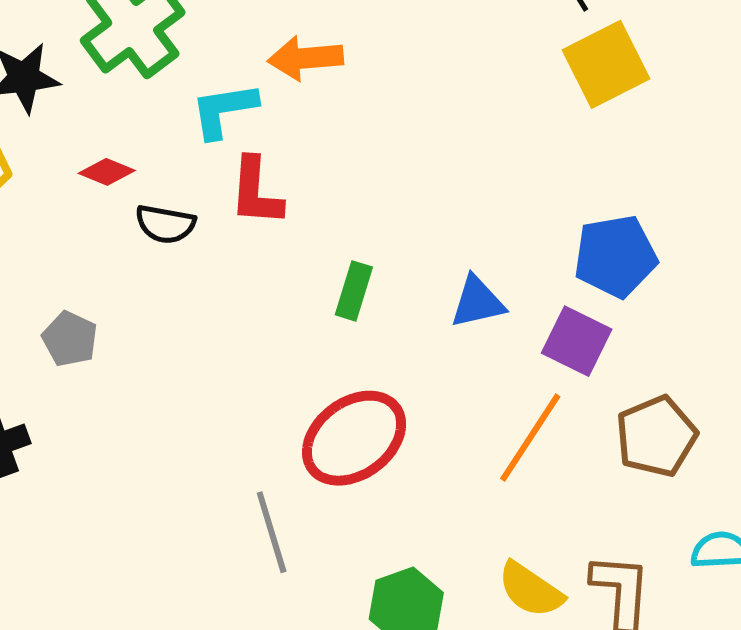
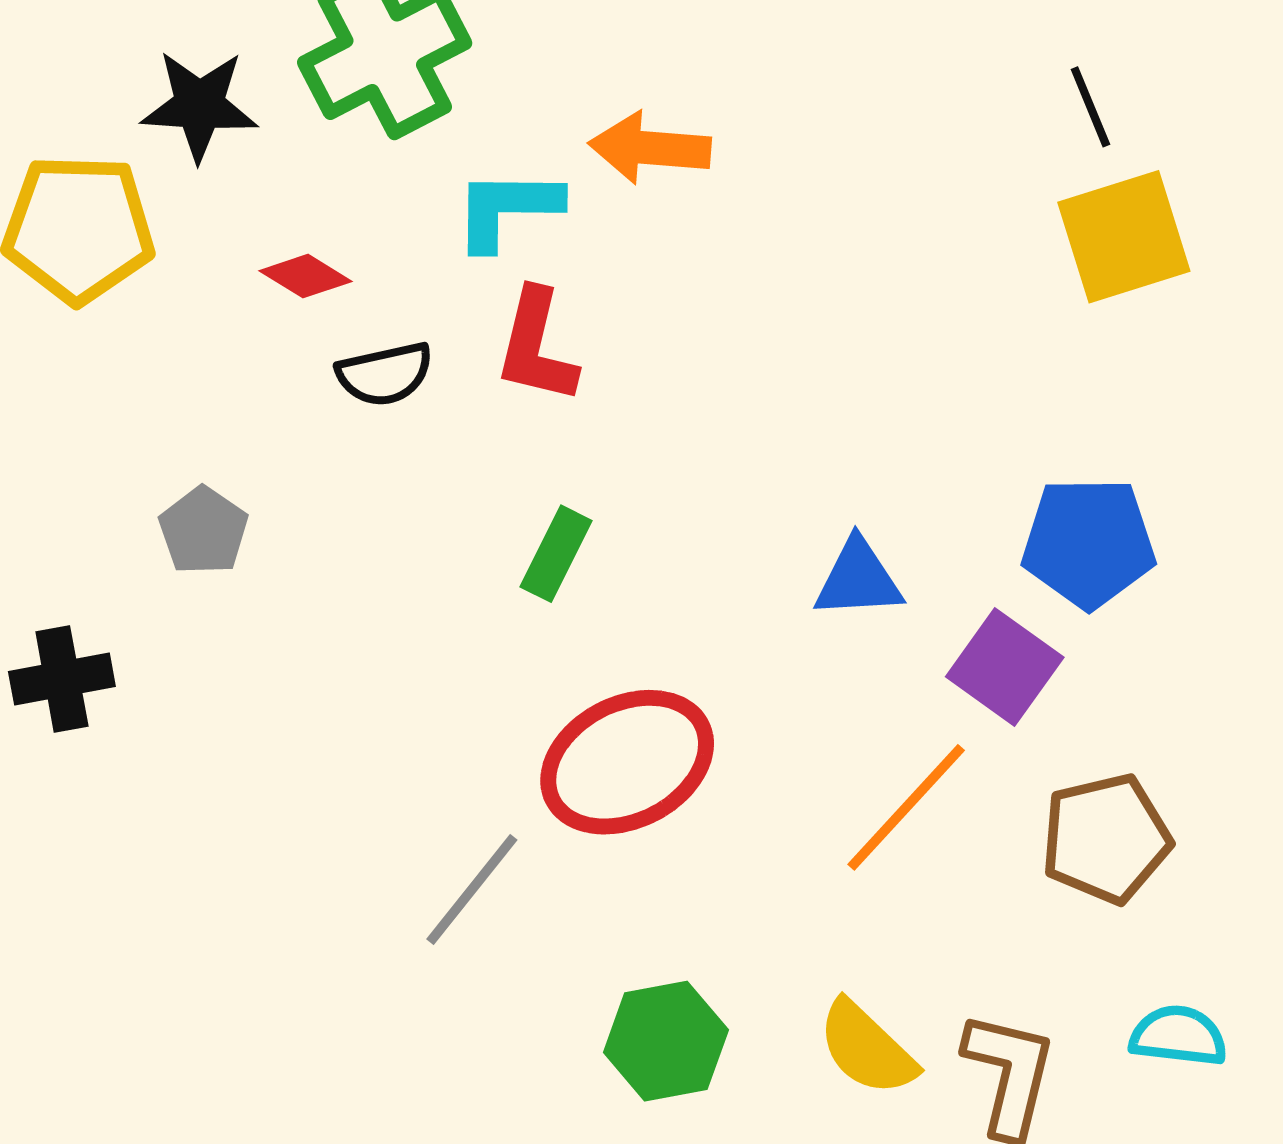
black semicircle: (165, 224) -> (385, 374), turned -32
green rectangle: (354, 291) -> (556, 554), moved
gray line: (272, 532) -> (472, 890), turned 46

